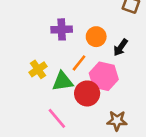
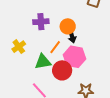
black arrow: (121, 47) -> (72, 36), moved, turned -48
yellow cross: (38, 69) -> (19, 47), moved

